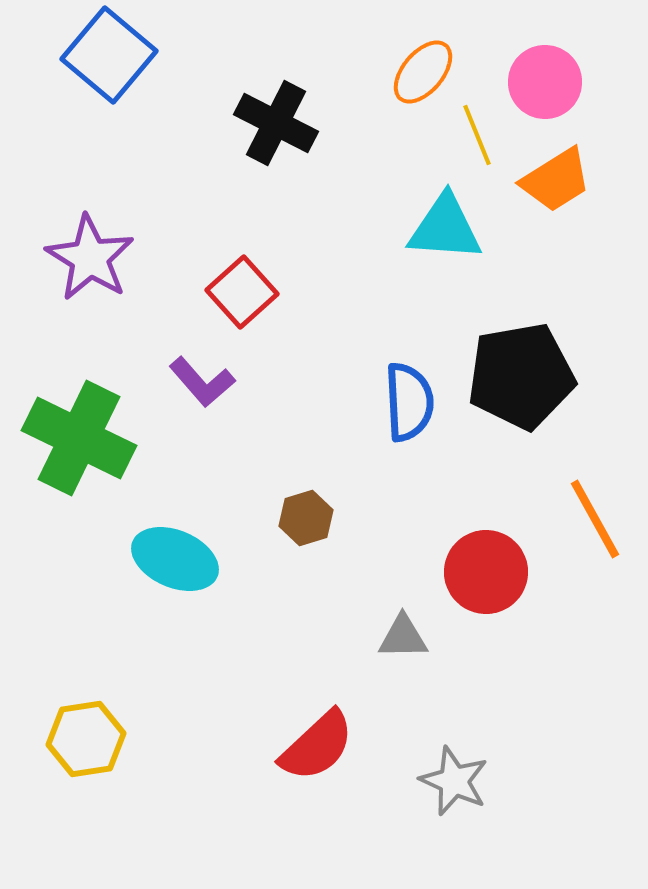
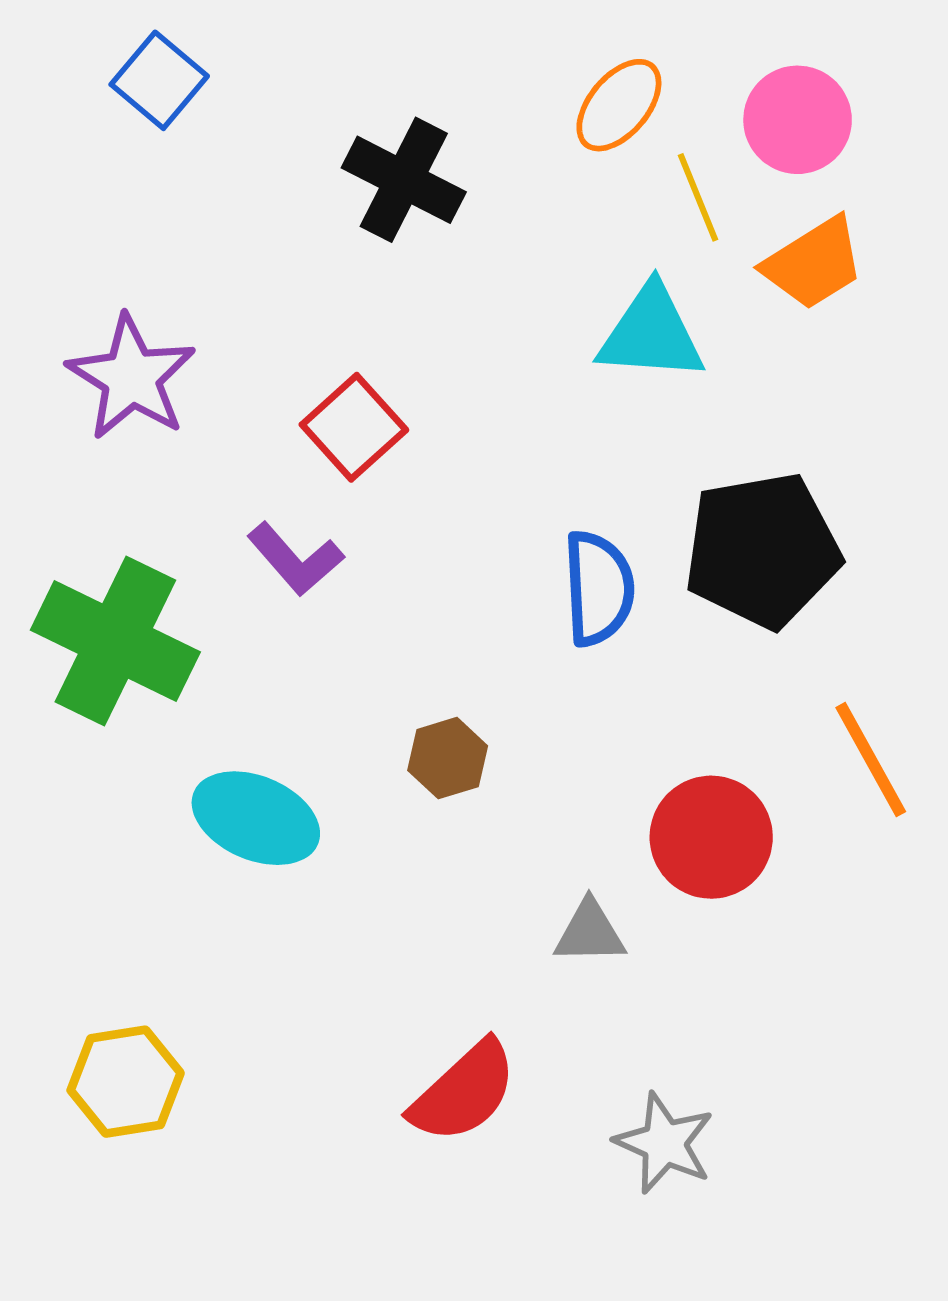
blue square: (109, 55) -> (159, 80), size x0.7

